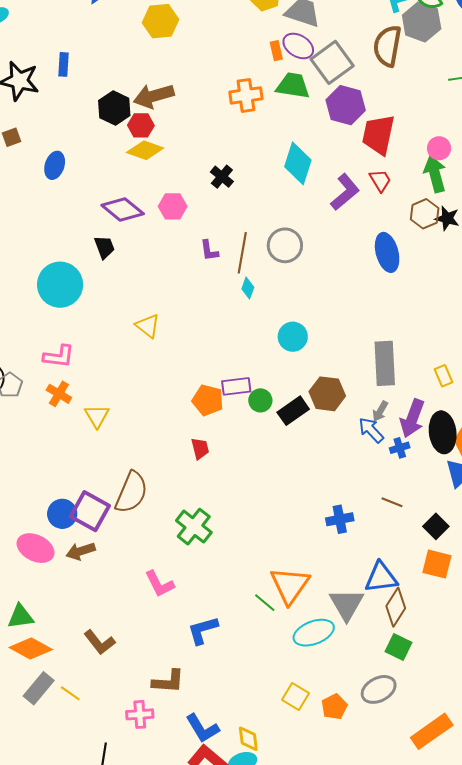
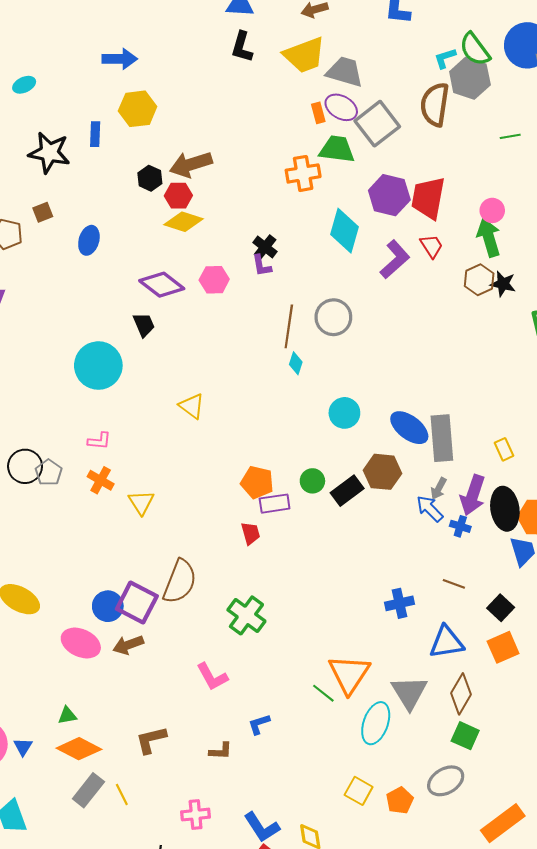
yellow hexagon: (160, 21) -> (138, 109), moved
orange cross: (246, 95) -> (303, 173), moved
purple hexagon: (346, 105) -> (389, 195), moved
black hexagon: (114, 108) -> (150, 178), size x0.7
purple L-shape: (209, 251) -> (262, 266), moved
blue ellipse: (387, 252) -> (409, 428), moved, turned -36
pink L-shape: (59, 356) -> (99, 441), size x0.7
purple rectangle: (236, 386) -> (275, 504), moved
blue cross: (400, 448) -> (460, 526), turned 36
orange square: (437, 564) -> (503, 647), turned -36
blue triangle: (381, 577) -> (446, 642), moved
green triangle: (21, 617) -> (67, 715), size x0.7
blue L-shape: (203, 630) -> (259, 724), size x0.7
cyan ellipse: (314, 633) -> (376, 723), turned -48
brown L-shape: (100, 642) -> (151, 740), turned 116
brown L-shape: (168, 681) -> (221, 751), moved, size x0.7
yellow line: (70, 693) -> (122, 794), turned 30

